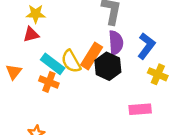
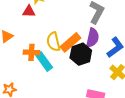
cyan rectangle: (53, 64) -> (44, 61), moved
orange cross: (49, 82) -> (31, 52), turned -35

